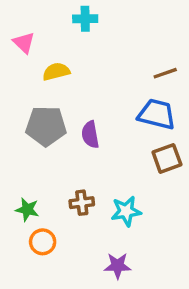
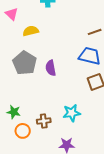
gray pentagon: (46, 126) -> (25, 63), turned 30
brown cross: (82, 203) -> (44, 121), moved

